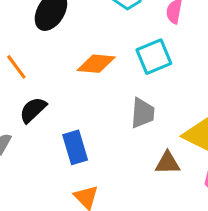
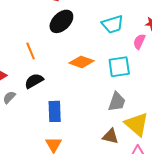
gray trapezoid: (143, 113) -> (117, 102), moved

